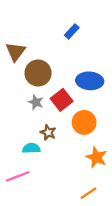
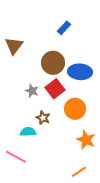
brown circle: (38, 73) -> (53, 63), moved
pink line: (18, 176) -> (16, 157), turned 50

